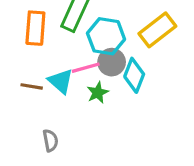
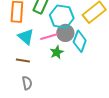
cyan triangle: (61, 81) -> (26, 37), moved
brown line: (32, 86) -> (23, 61), moved

